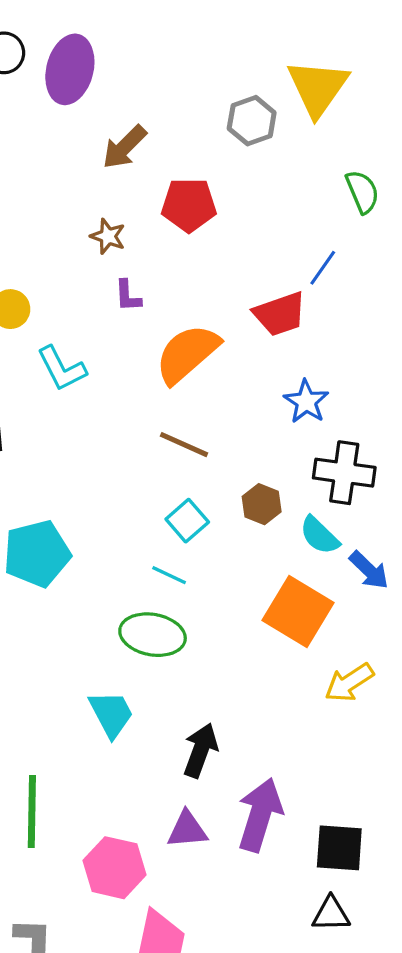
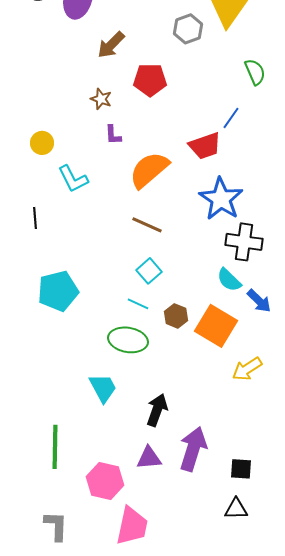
blue star: (306, 402) -> (221, 199), size x1.6
brown hexagon: (262, 504) -> (176, 316), moved
black square: (339, 848) -> (241, 469), size x0.7

